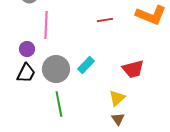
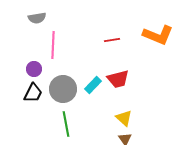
red trapezoid: (133, 69) -> (118, 79), moved
yellow triangle: (117, 98) -> (124, 118), turned -36

